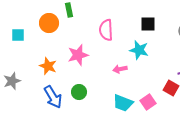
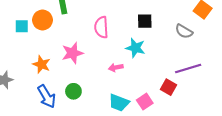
cyan square: (18, 35) -> (22, 26), moved

